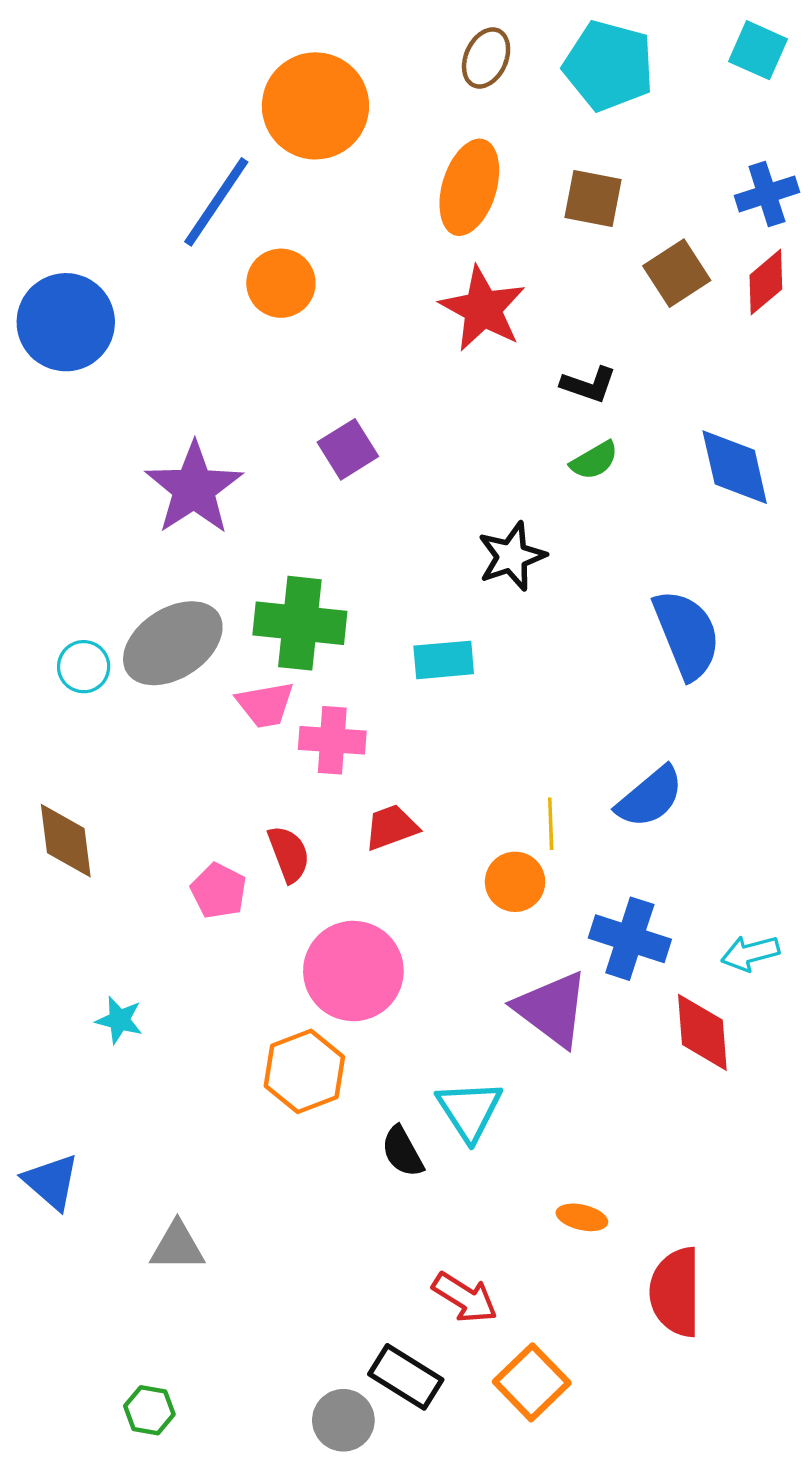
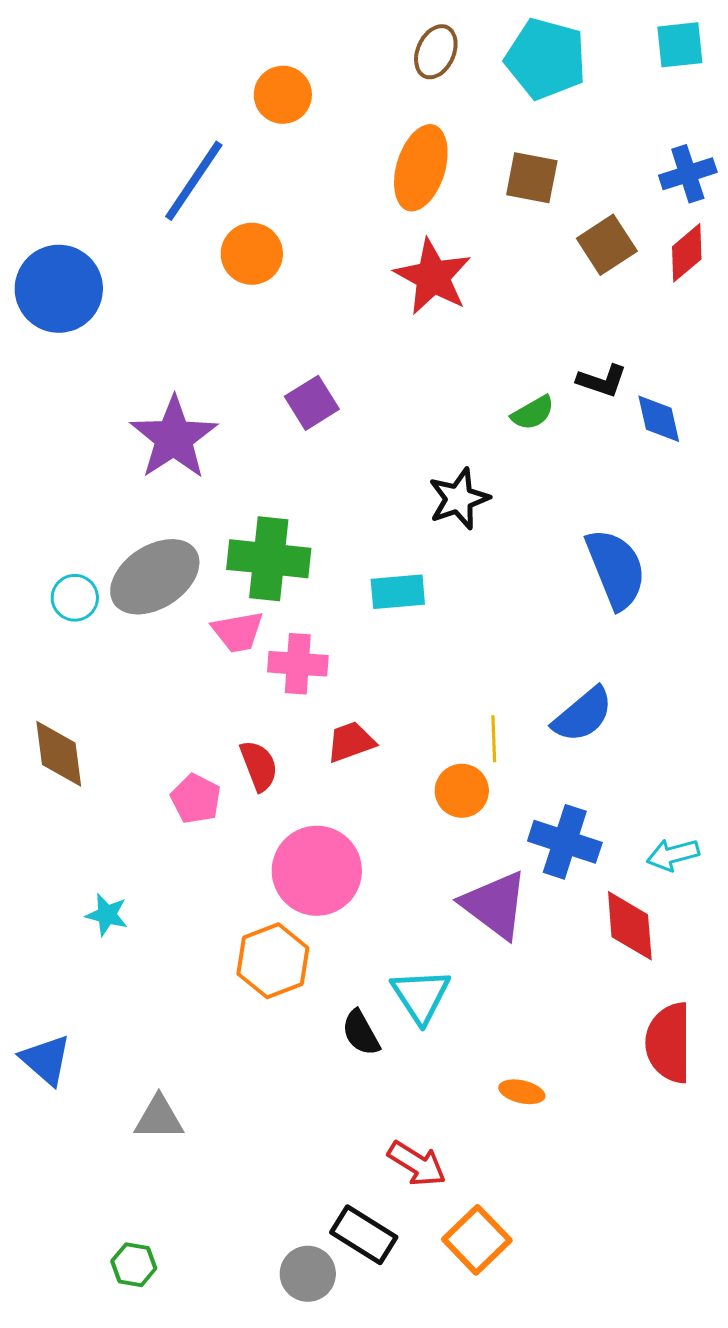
cyan square: (758, 50) -> (680, 45), turned -30
orange circle: (315, 106) -> (283, 95), size x0.6
black L-shape: (589, 385) -> (602, 381), moved
blue diamond: (735, 467) -> (659, 419), size x0.7
red semicircle: (676, 1292) -> (669, 1043), moved

